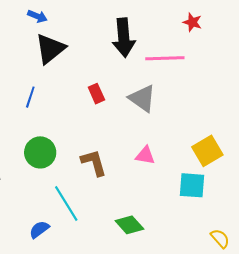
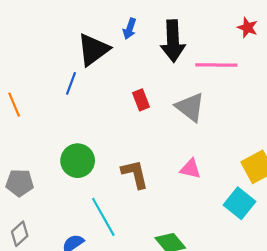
blue arrow: (37, 16) -> (130, 29), moved, turned 84
blue line: (30, 97) -> (71, 83), moved
cyan square: (192, 185) -> (240, 203), turned 32

